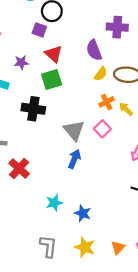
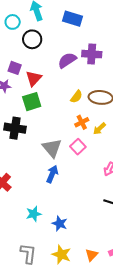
purple square: (39, 30) -> (15, 68), moved
purple semicircle: (94, 50) -> (67, 60), moved, turned 78
red triangle: (54, 54) -> (34, 78), turned 30
yellow arrow: (126, 109) -> (99, 129), turned -88

